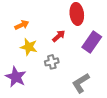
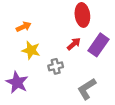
red arrow: (59, 36) -> (74, 44), moved

